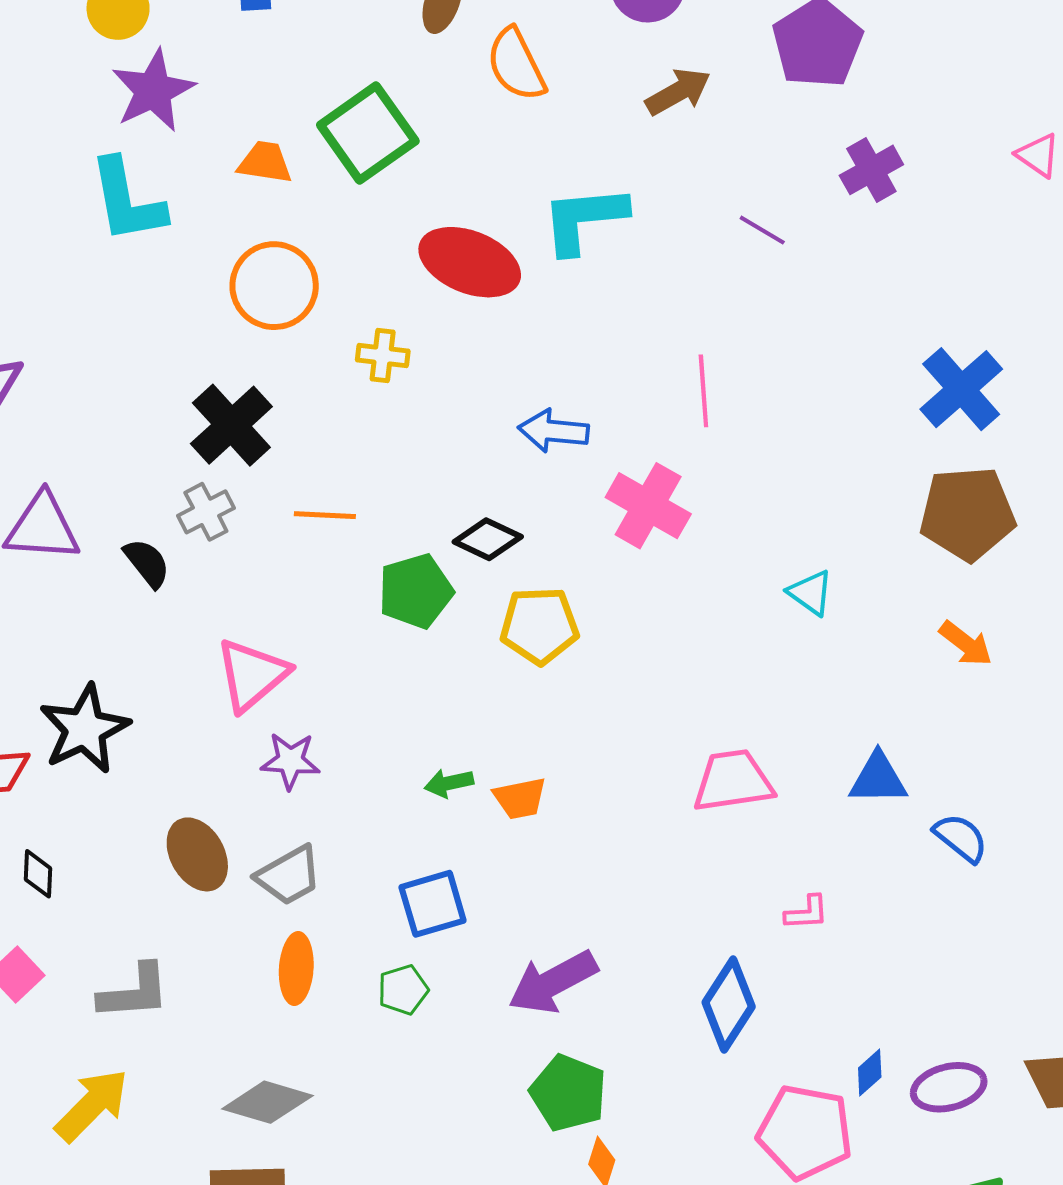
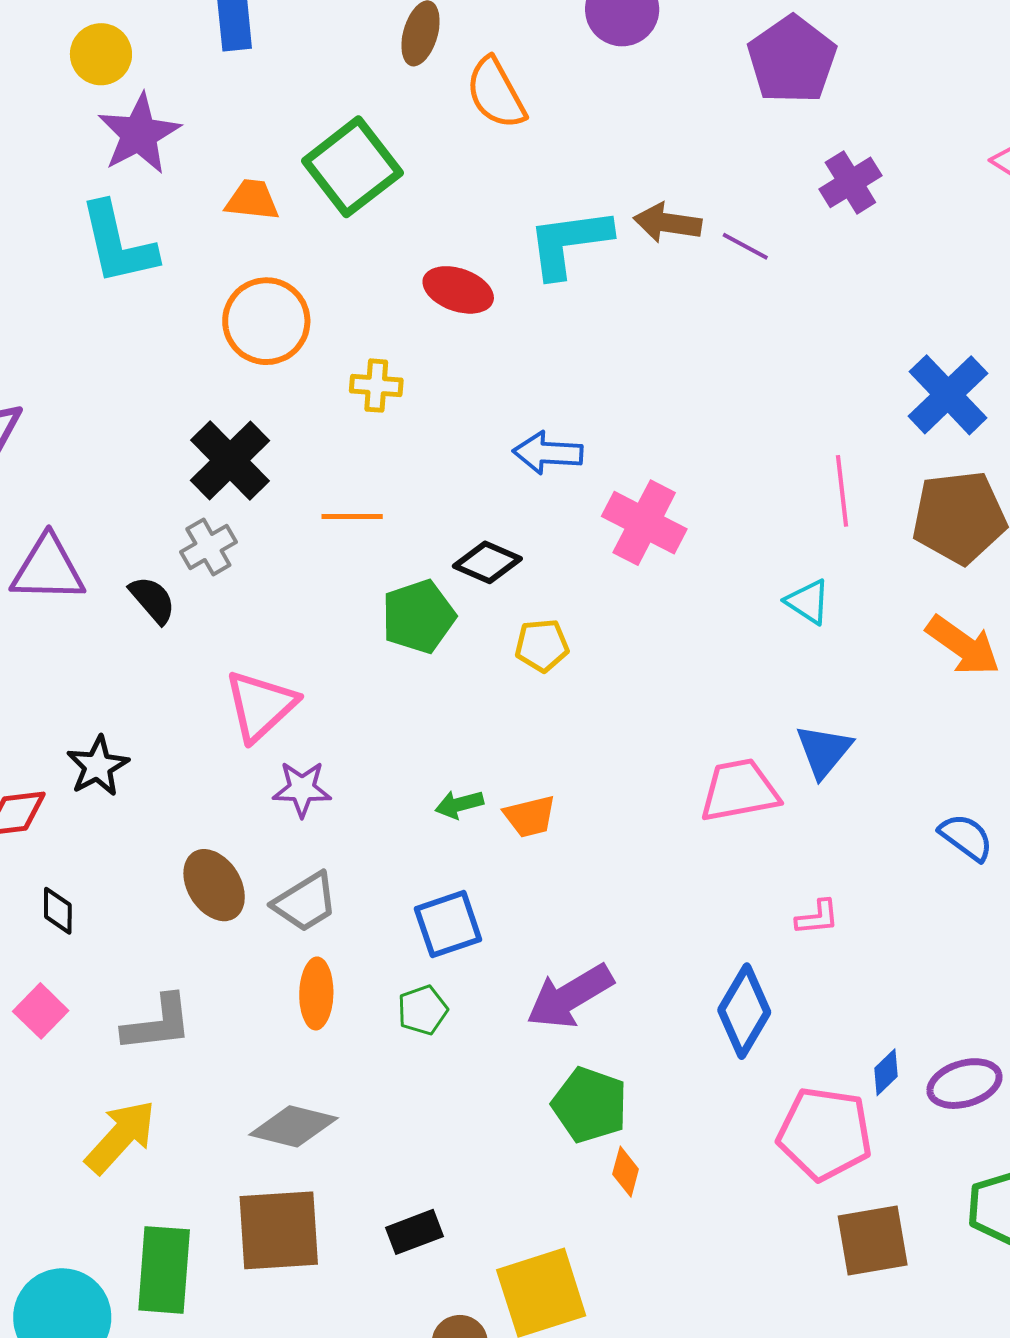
brown arrow: (678, 92) -> (668, 223), moved, turned -140
red ellipse: (470, 262) -> (458, 290), size x0.7
pink line: (703, 391) -> (842, 491), moved
orange line: (325, 515) -> (352, 517), moved
yellow pentagon: (539, 626) -> (542, 645), size x0.7
orange arrow: (966, 644) -> (963, 646), size x1.4
black star: (84, 729) -> (98, 766), size x0.7
blue triangle: (878, 779) -> (824, 751), moved, turned -48

